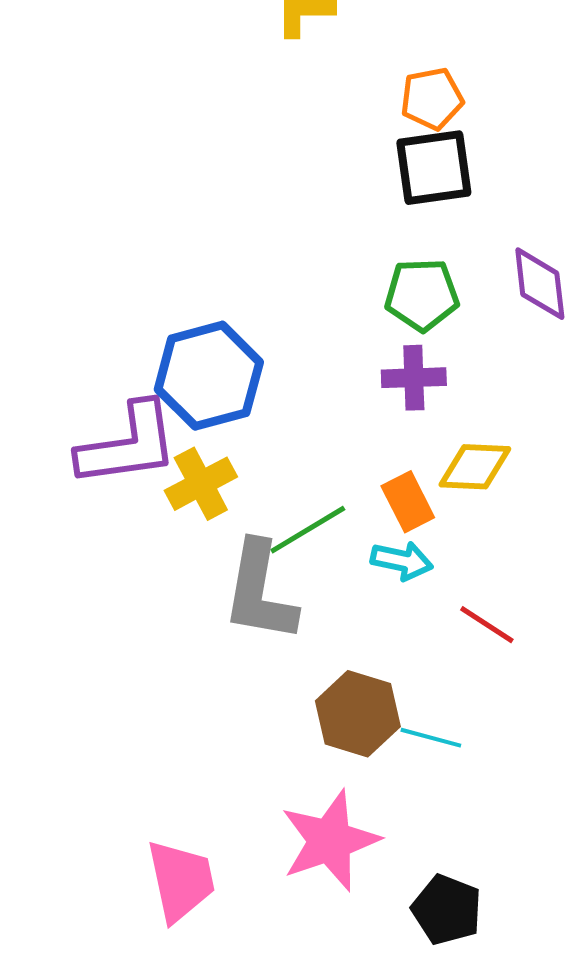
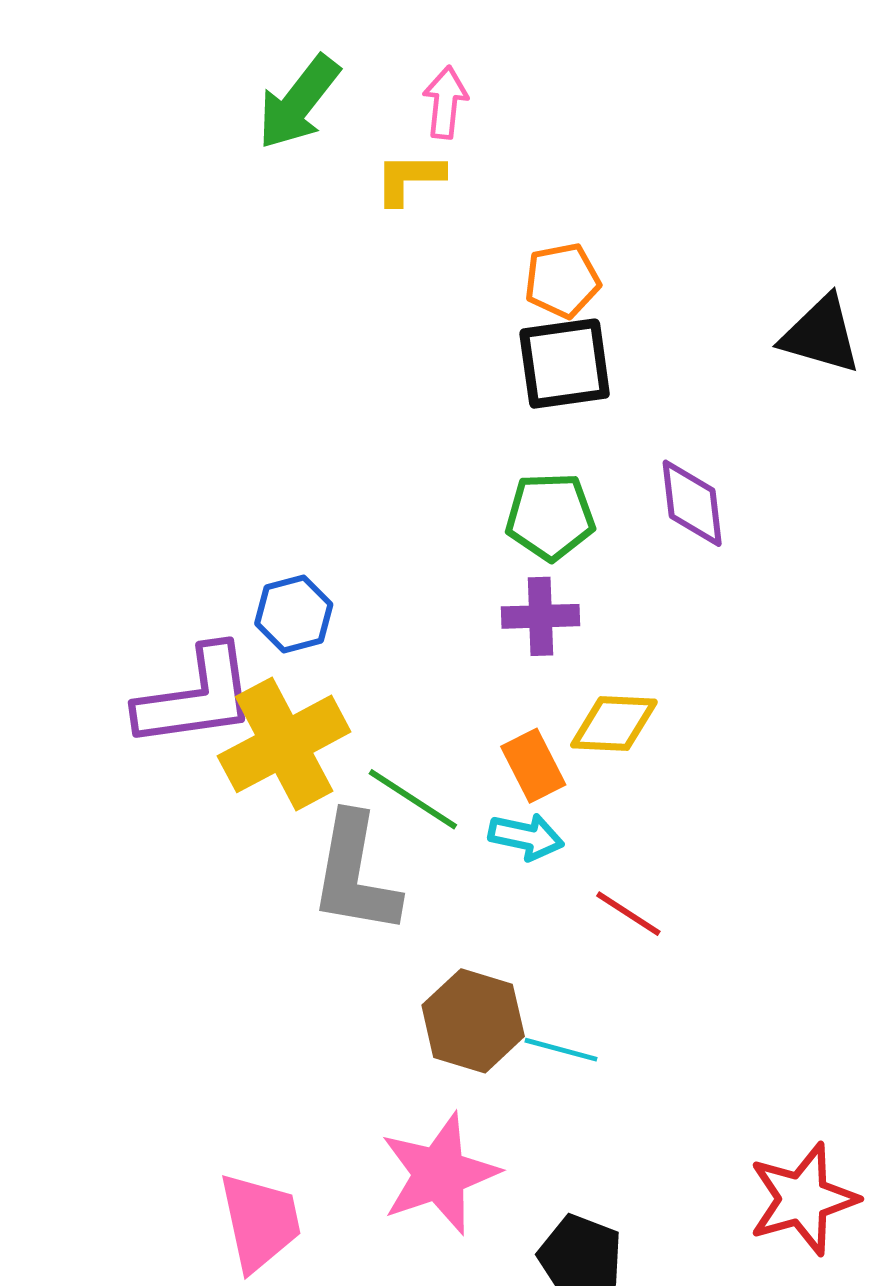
blue hexagon: (209, 376) -> (294, 614), size x0.6
yellow cross: (201, 484) -> (284, 744), size x1.5
green line: (308, 530) -> (413, 799), turned 64

